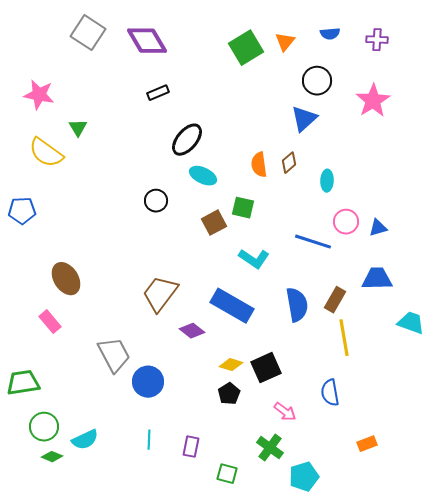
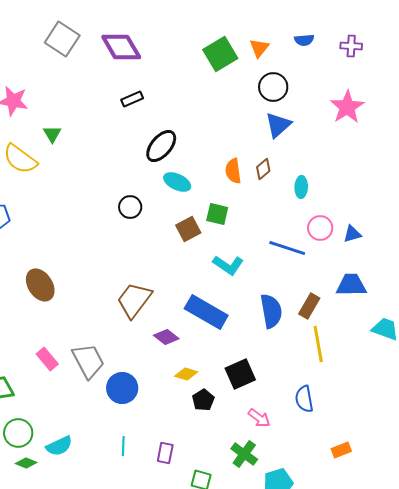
black circle: (317, 81) -> (273, 87), moved
pink rectangle: (50, 322) -> (47, 359), moved
yellow diamond: (231, 365) -> (186, 374), moved

